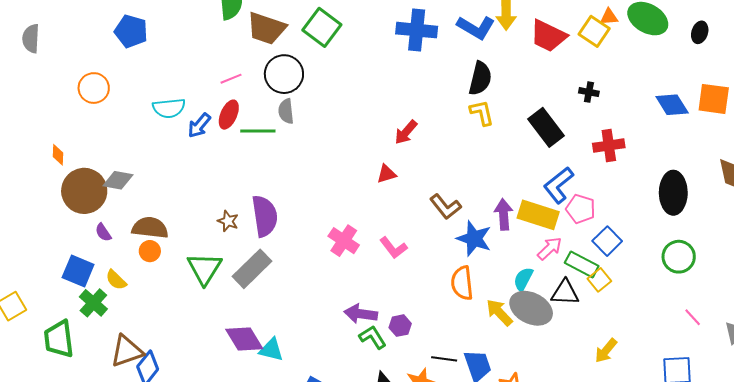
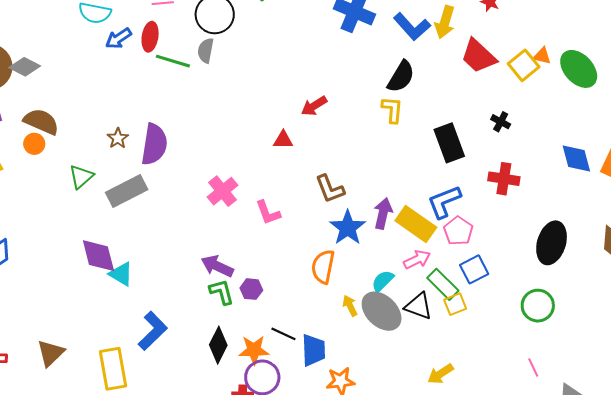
red ellipse: (229, 115) -> (150, 37), turned -32
green triangle: (204, 269) -> (81, 177), size x0.7
yellow arrow: (499, 312) -> (350, 306), size x0.7

